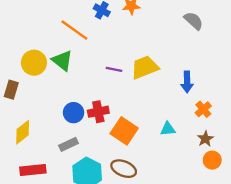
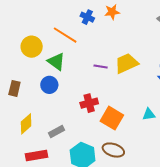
yellow circle: (34, 63) -> (32, 47), moved
blue circle: (74, 113) -> (49, 85), moved
gray rectangle: (68, 144) -> (56, 132), moved

